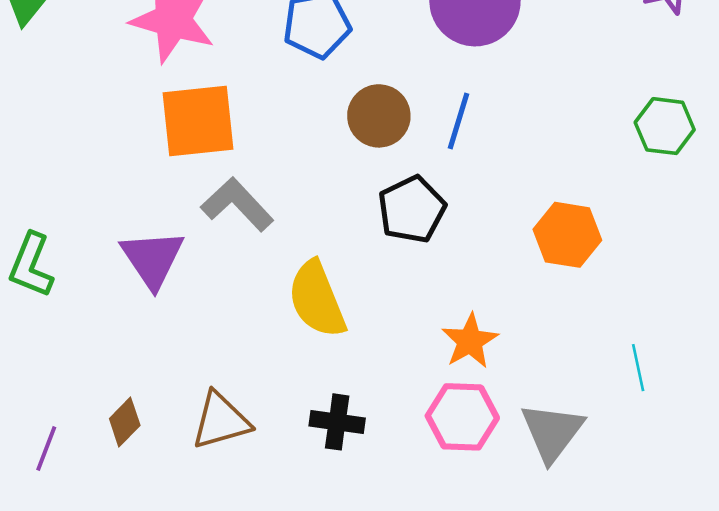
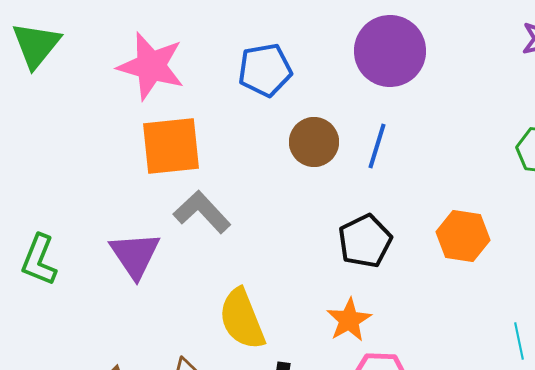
black pentagon: (412, 209) -> (365, 241), moved
yellow semicircle: (317, 299) -> (242, 319), moved
orange star: (470, 341) -> (349, 320), moved

